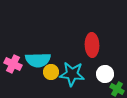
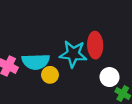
cyan star: (72, 74) -> (73, 54), moved

